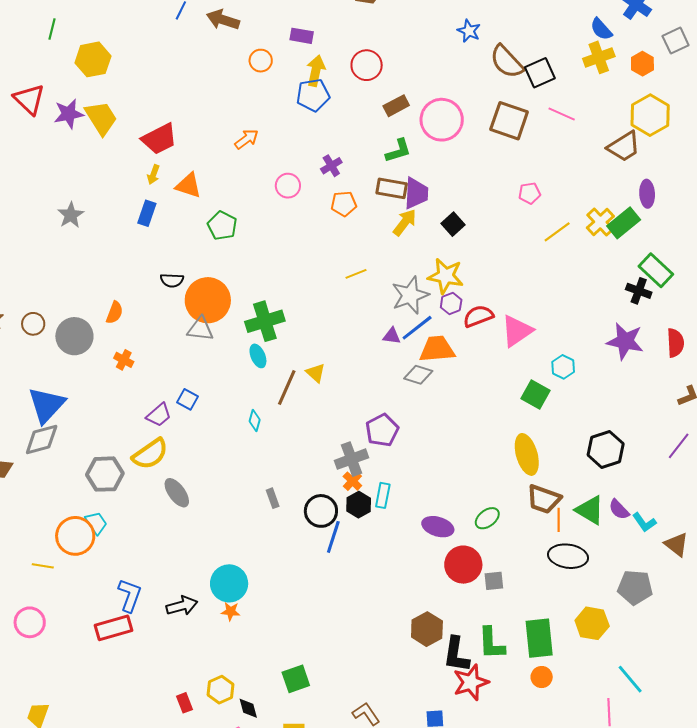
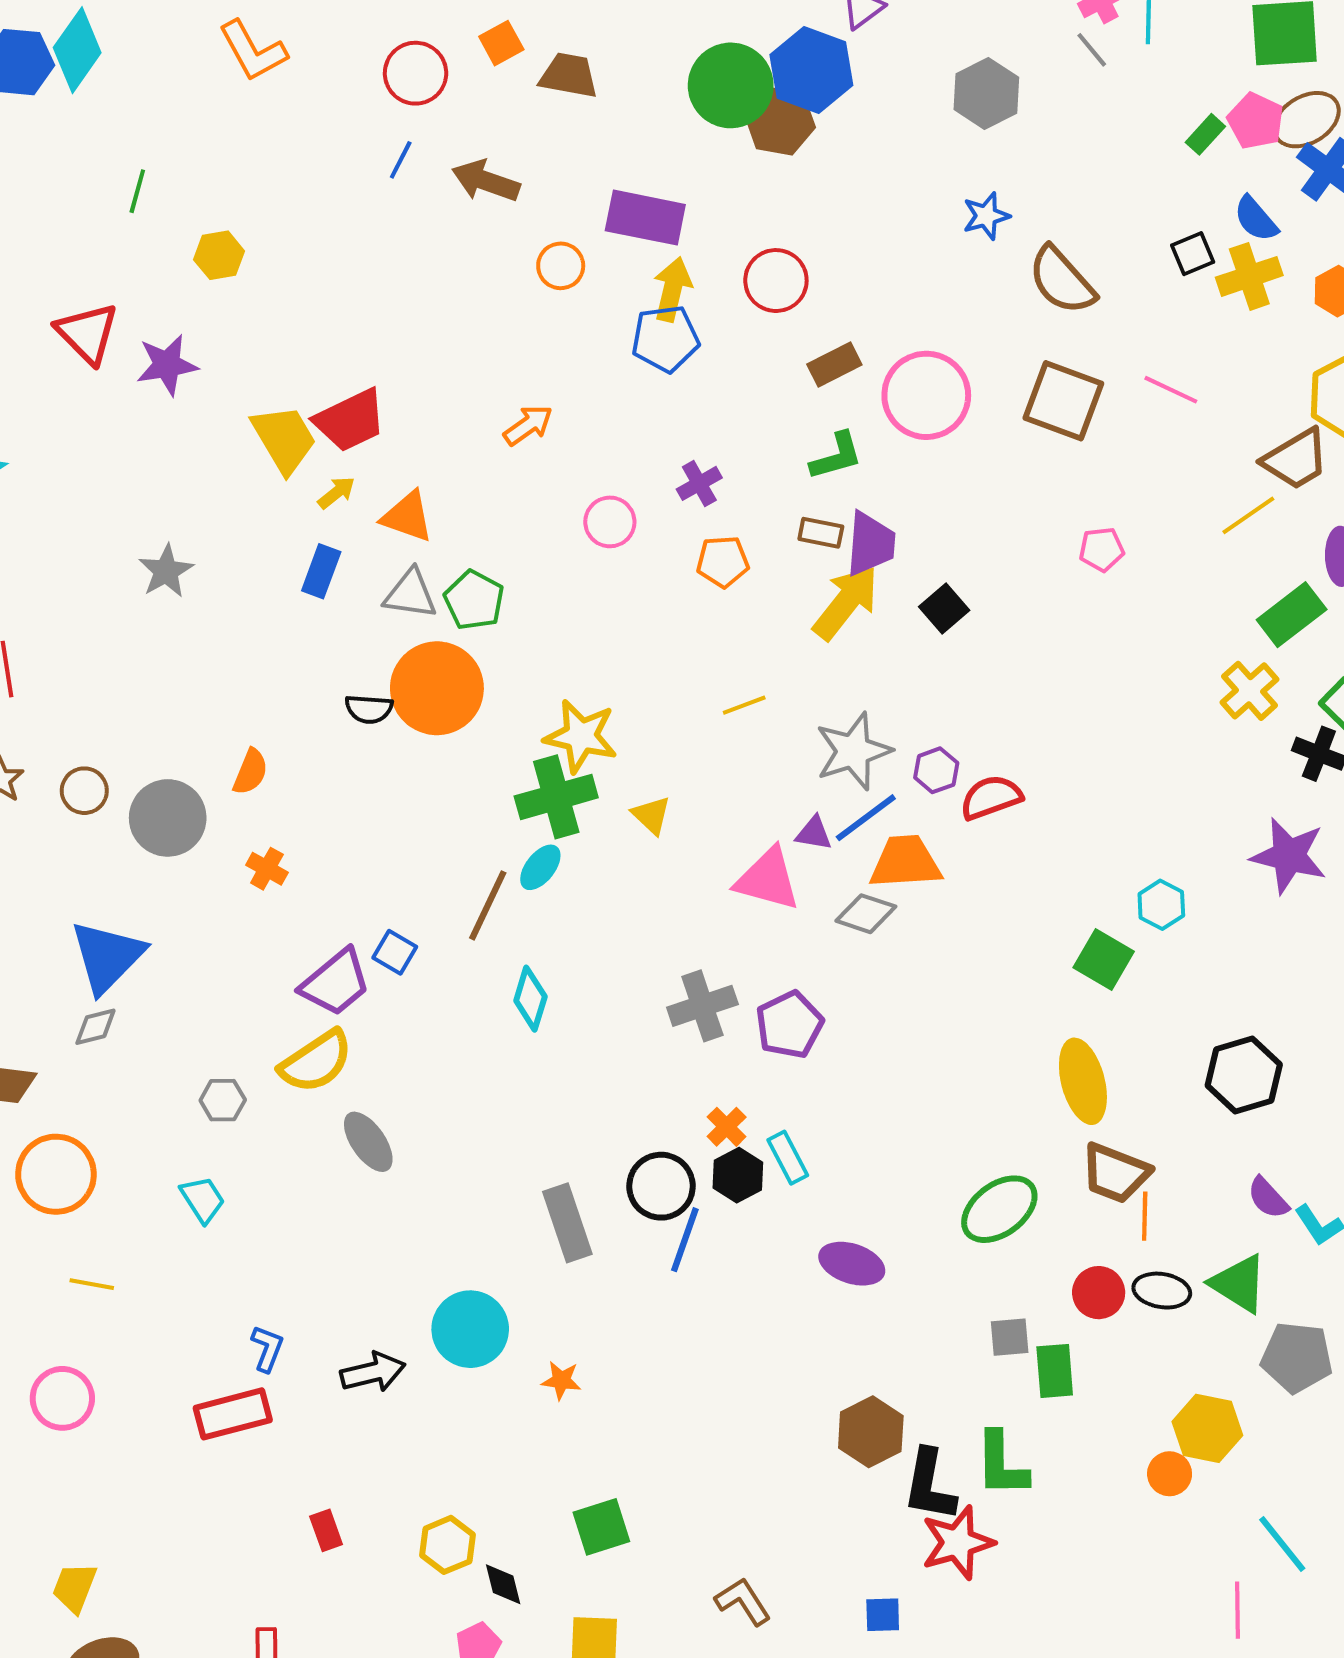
blue star: (469, 31) -> (986, 216), turned 30
purple rectangle: (302, 36) -> (645, 218), size x1.6
yellow hexagon: (93, 59) -> (219, 255), size x0.7
black square: (540, 73) -> (1193, 254), moved, size x0.7
yellow trapezoid: (101, 118) -> (284, 439), moved
yellow arrow: (153, 175) -> (336, 493), turned -150
brown rectangle: (392, 188) -> (821, 533), size x0.7
yellow arrow: (405, 222) -> (846, 603), size x1.4
yellow cross: (600, 222) -> (1250, 691), moved
yellow line: (557, 232) -> (1248, 515), moved
yellow star: (446, 276) -> (581, 736), moved
orange circle: (208, 300) -> (437, 688), moved
gray triangle: (200, 329) -> (410, 594), moved
pink triangle: (517, 331) -> (768, 879), moved, turned 48
cyan ellipse: (258, 356) -> (540, 867), turned 60
yellow triangle: (316, 373) -> (651, 815), moved
brown line: (287, 388) -> (488, 905), moved
purple trapezoid: (159, 415) -> (336, 983), size x1.4
cyan diamond: (255, 421) -> (530, 999), size x1.4
gray diamond: (42, 440) -> (95, 1027), size x0.6
gray cross: (351, 459) -> (702, 1006), moved
gray hexagon: (105, 474) -> (223, 1100), size x0.6
cyan rectangle: (383, 495) -> (788, 1158), turned -40
gray rectangle: (273, 498) -> (567, 1223), moved, size x1.8
green triangle: (590, 510) -> (1239, 1284), moved
green ellipse: (487, 518) -> (999, 1209), size x1.5
purple ellipse: (438, 527) -> (852, 1264), moved
orange circle: (75, 536) -> (56, 1174), moved
black ellipse: (568, 556) -> (1162, 1291), size x0.7
red circle: (463, 565) -> (1099, 1293), moved, size x0.7
blue L-shape: (130, 595) -> (267, 1348), size x0.7
orange star: (231, 611) -> (561, 1380), moved
green rectangle: (539, 638) -> (1055, 1371), moved, size x0.7
orange circle: (542, 677) -> (1170, 1474), moved
red rectangle: (184, 703) -> (326, 1530), moved

